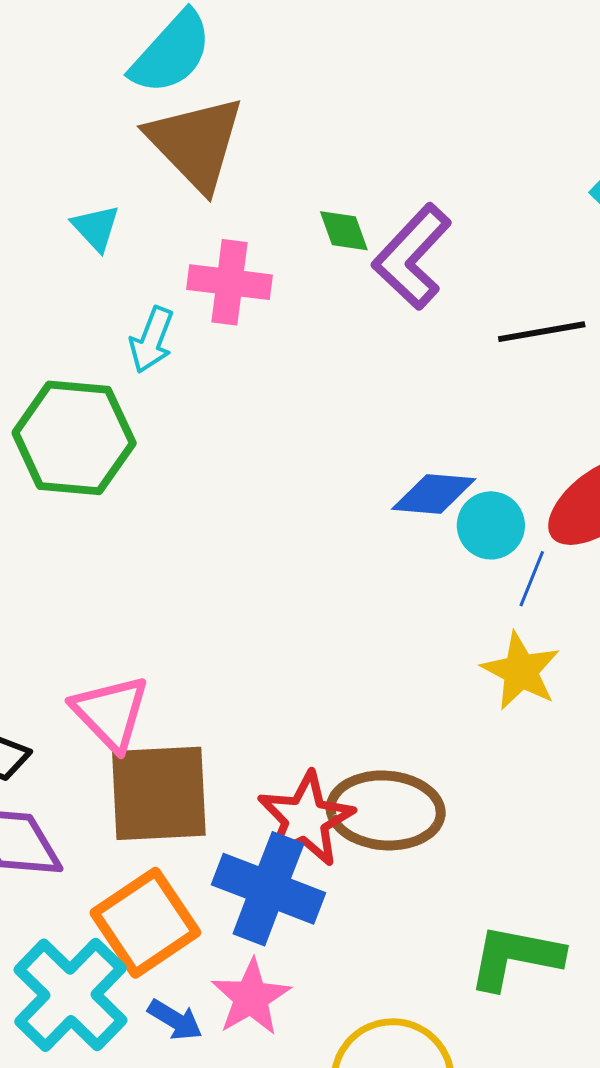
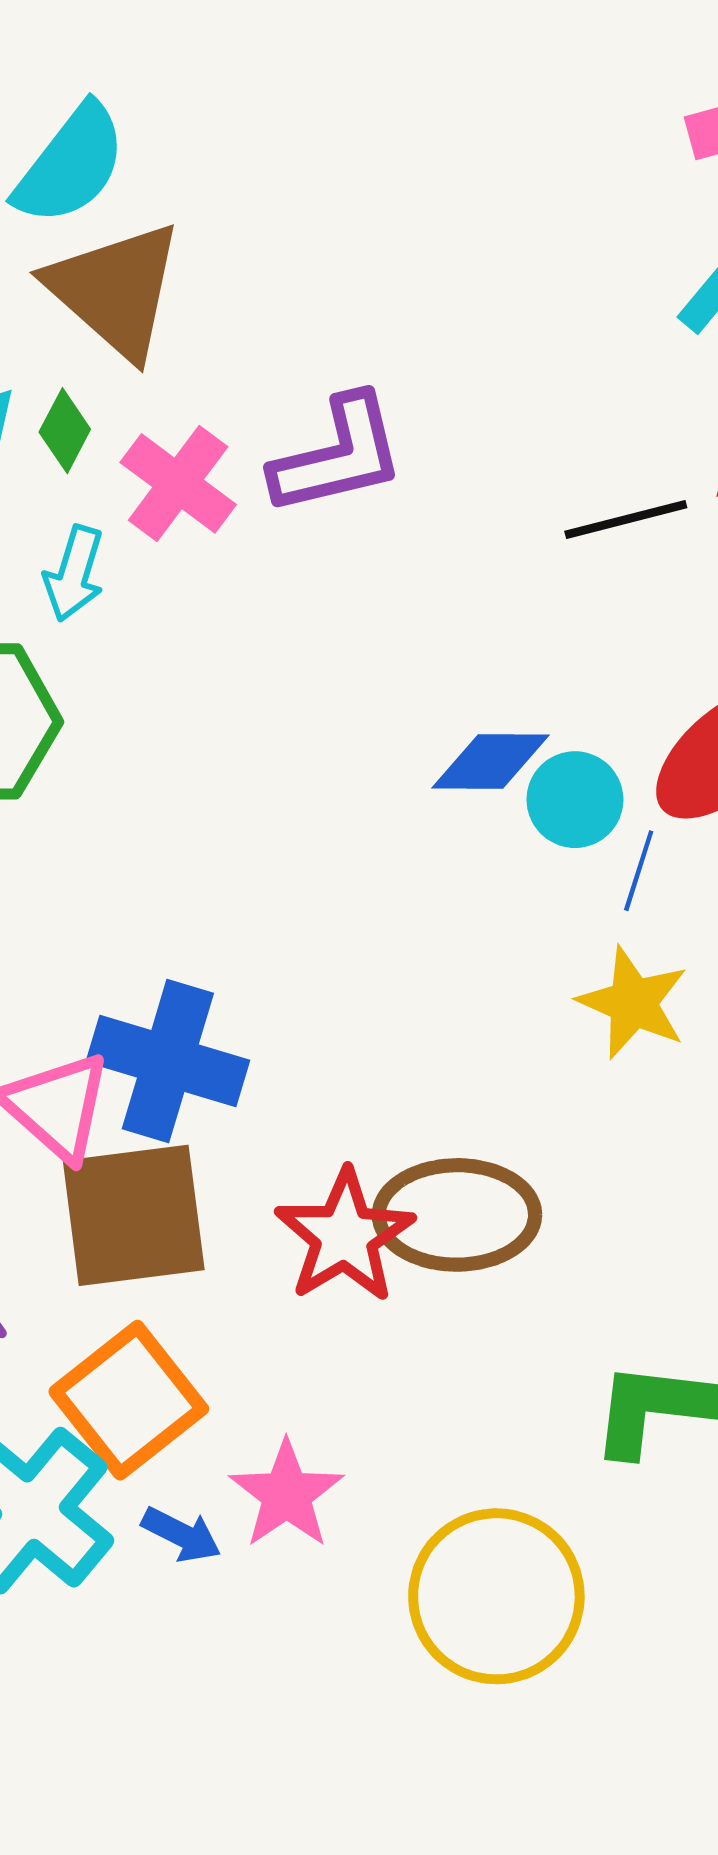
green diamond: (344, 231) -> (65, 431), moved, turned 52
purple L-shape: (412, 257) -> (338, 455), moved, turned -142
pink cross: (230, 282) -> (178, 483), turned 34
blue cross: (268, 889) -> (168, 1061), moved

